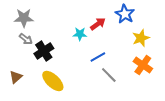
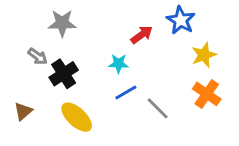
gray star: (24, 18) -> (62, 23), moved
cyan star: (80, 34) -> (119, 64), moved
blue line: (98, 57) -> (126, 93), moved

